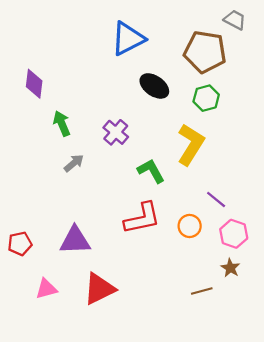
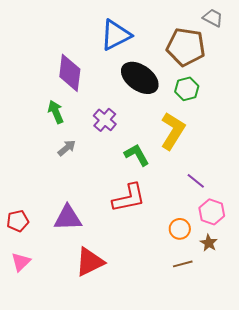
purple diamond: (34, 84) -> (70, 73), moved, size x1.4
black ellipse: (154, 86) -> (140, 78), size x1.4
orange circle: (190, 226) -> (180, 229), moved
pink triangle: (46, 289) -> (21, 262), moved, turned -30

